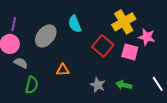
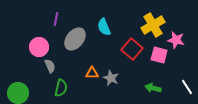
purple line: (14, 24) -> (56, 19), moved
gray semicircle: (21, 63) -> (50, 66), turned 40
gray star: (98, 85) -> (111, 78), moved

